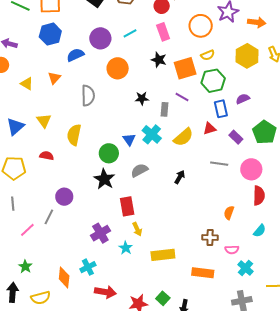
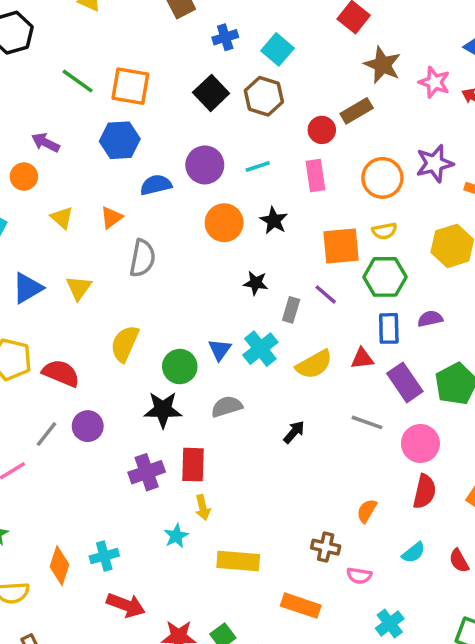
black star: (159, 60) -> (274, 221), moved
gray semicircle: (88, 96) -> (142, 258), moved
yellow semicircle: (74, 135) -> (125, 344), moved
purple rectangle: (236, 137) -> (405, 382), size x1.5
red semicircle: (47, 156) -> (61, 373), moved, size x1.5
black star: (104, 179) -> (163, 410), turned 30
gray line: (49, 217) -> (47, 434), moved
purple cross: (100, 233) -> (147, 472), moved
cyan cross: (245, 268) -> (390, 624), moved

